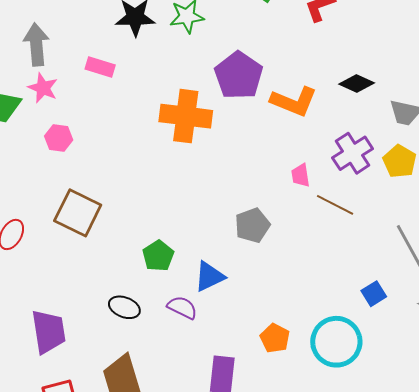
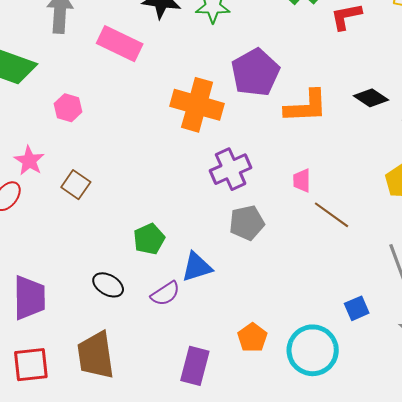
pink rectangle: (100, 67) -> (120, 44), size x1.5
pink star: (43, 88) -> (29, 161), moved
orange L-shape: (294, 101) -> (306, 106), turned -33
purple cross: (353, 153) -> (231, 169), moved
brown square: (78, 213) -> (76, 185), size x0.6
purple semicircle: (182, 307) -> (165, 294), turned 112

